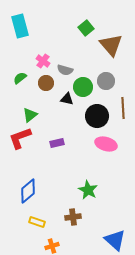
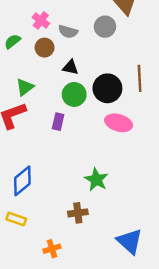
gray circle: (106, 81) -> (105, 27), moved
green circle: (83, 87) -> (74, 94), moved
purple rectangle: (57, 143) -> (58, 122), turned -64
yellow rectangle: (37, 222) -> (16, 219), moved

